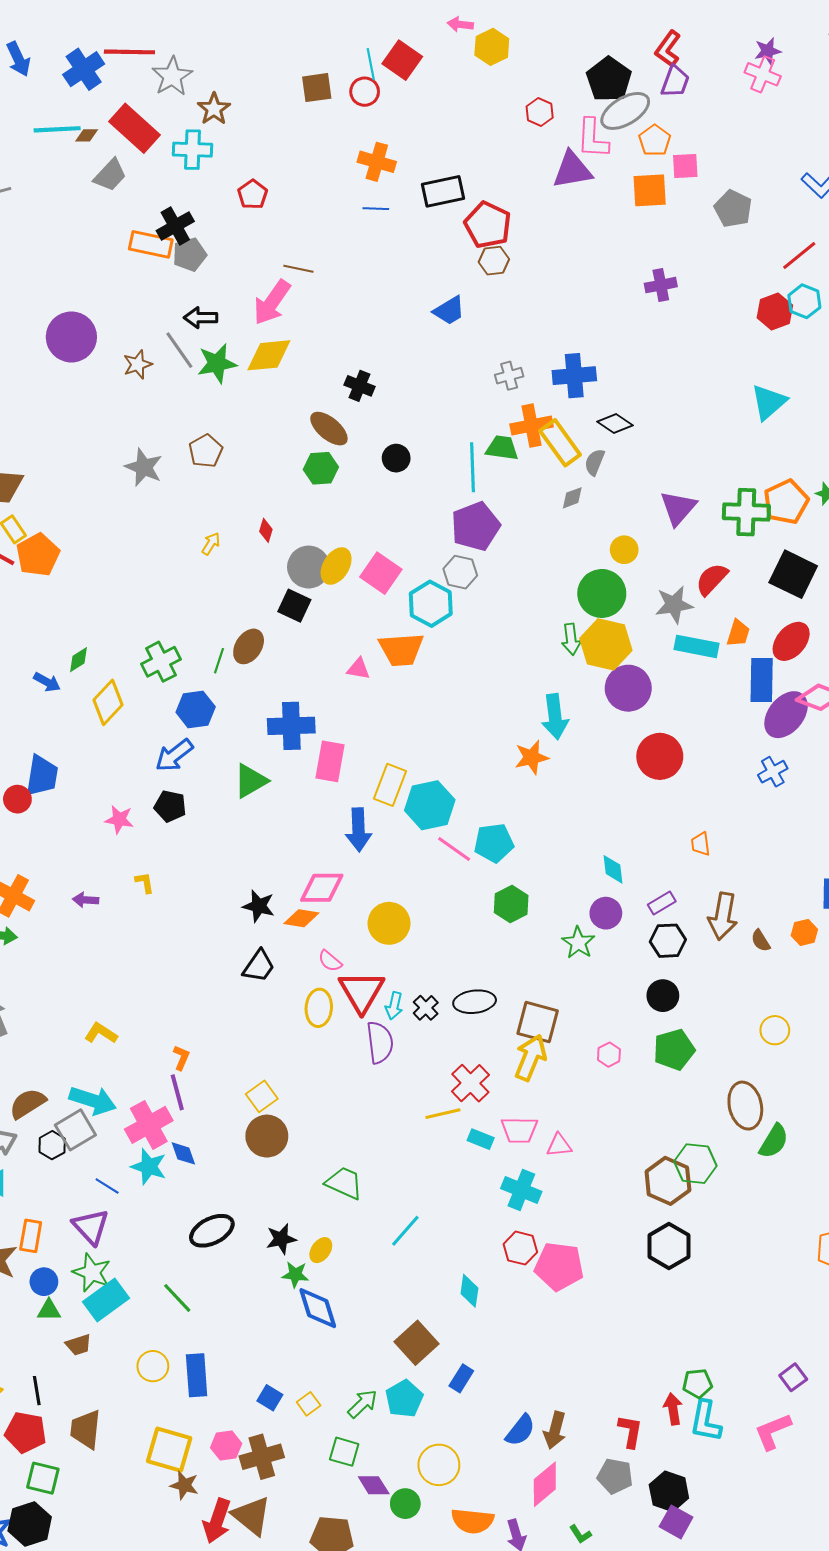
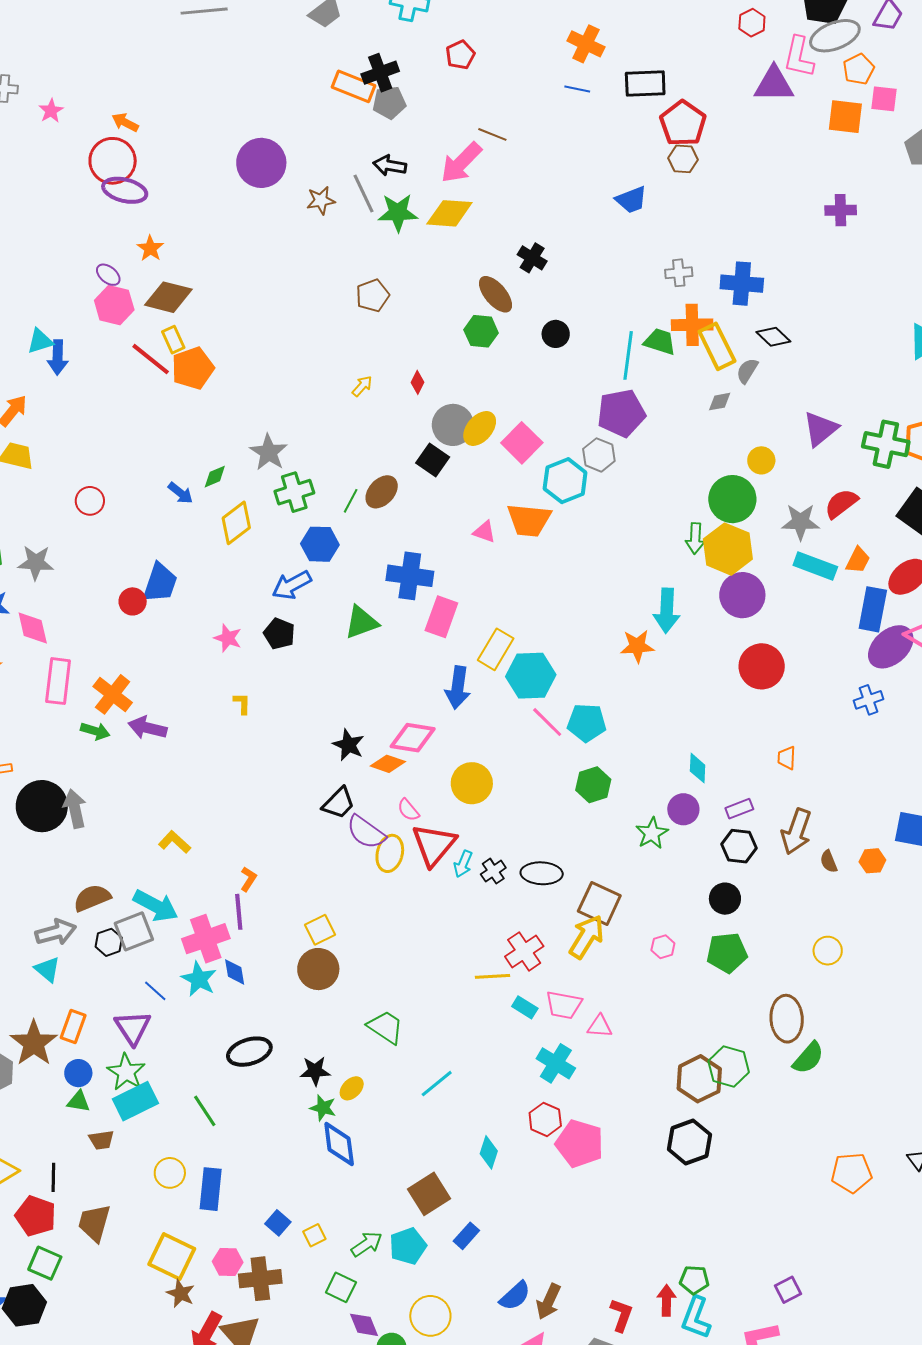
gray star: (144, 467) -> (269, 452), moved
purple arrow: (86, 900) -> (147, 728), moved, size x1.5
purple semicircle: (380, 1042) -> (366, 832), moved, turned 123

